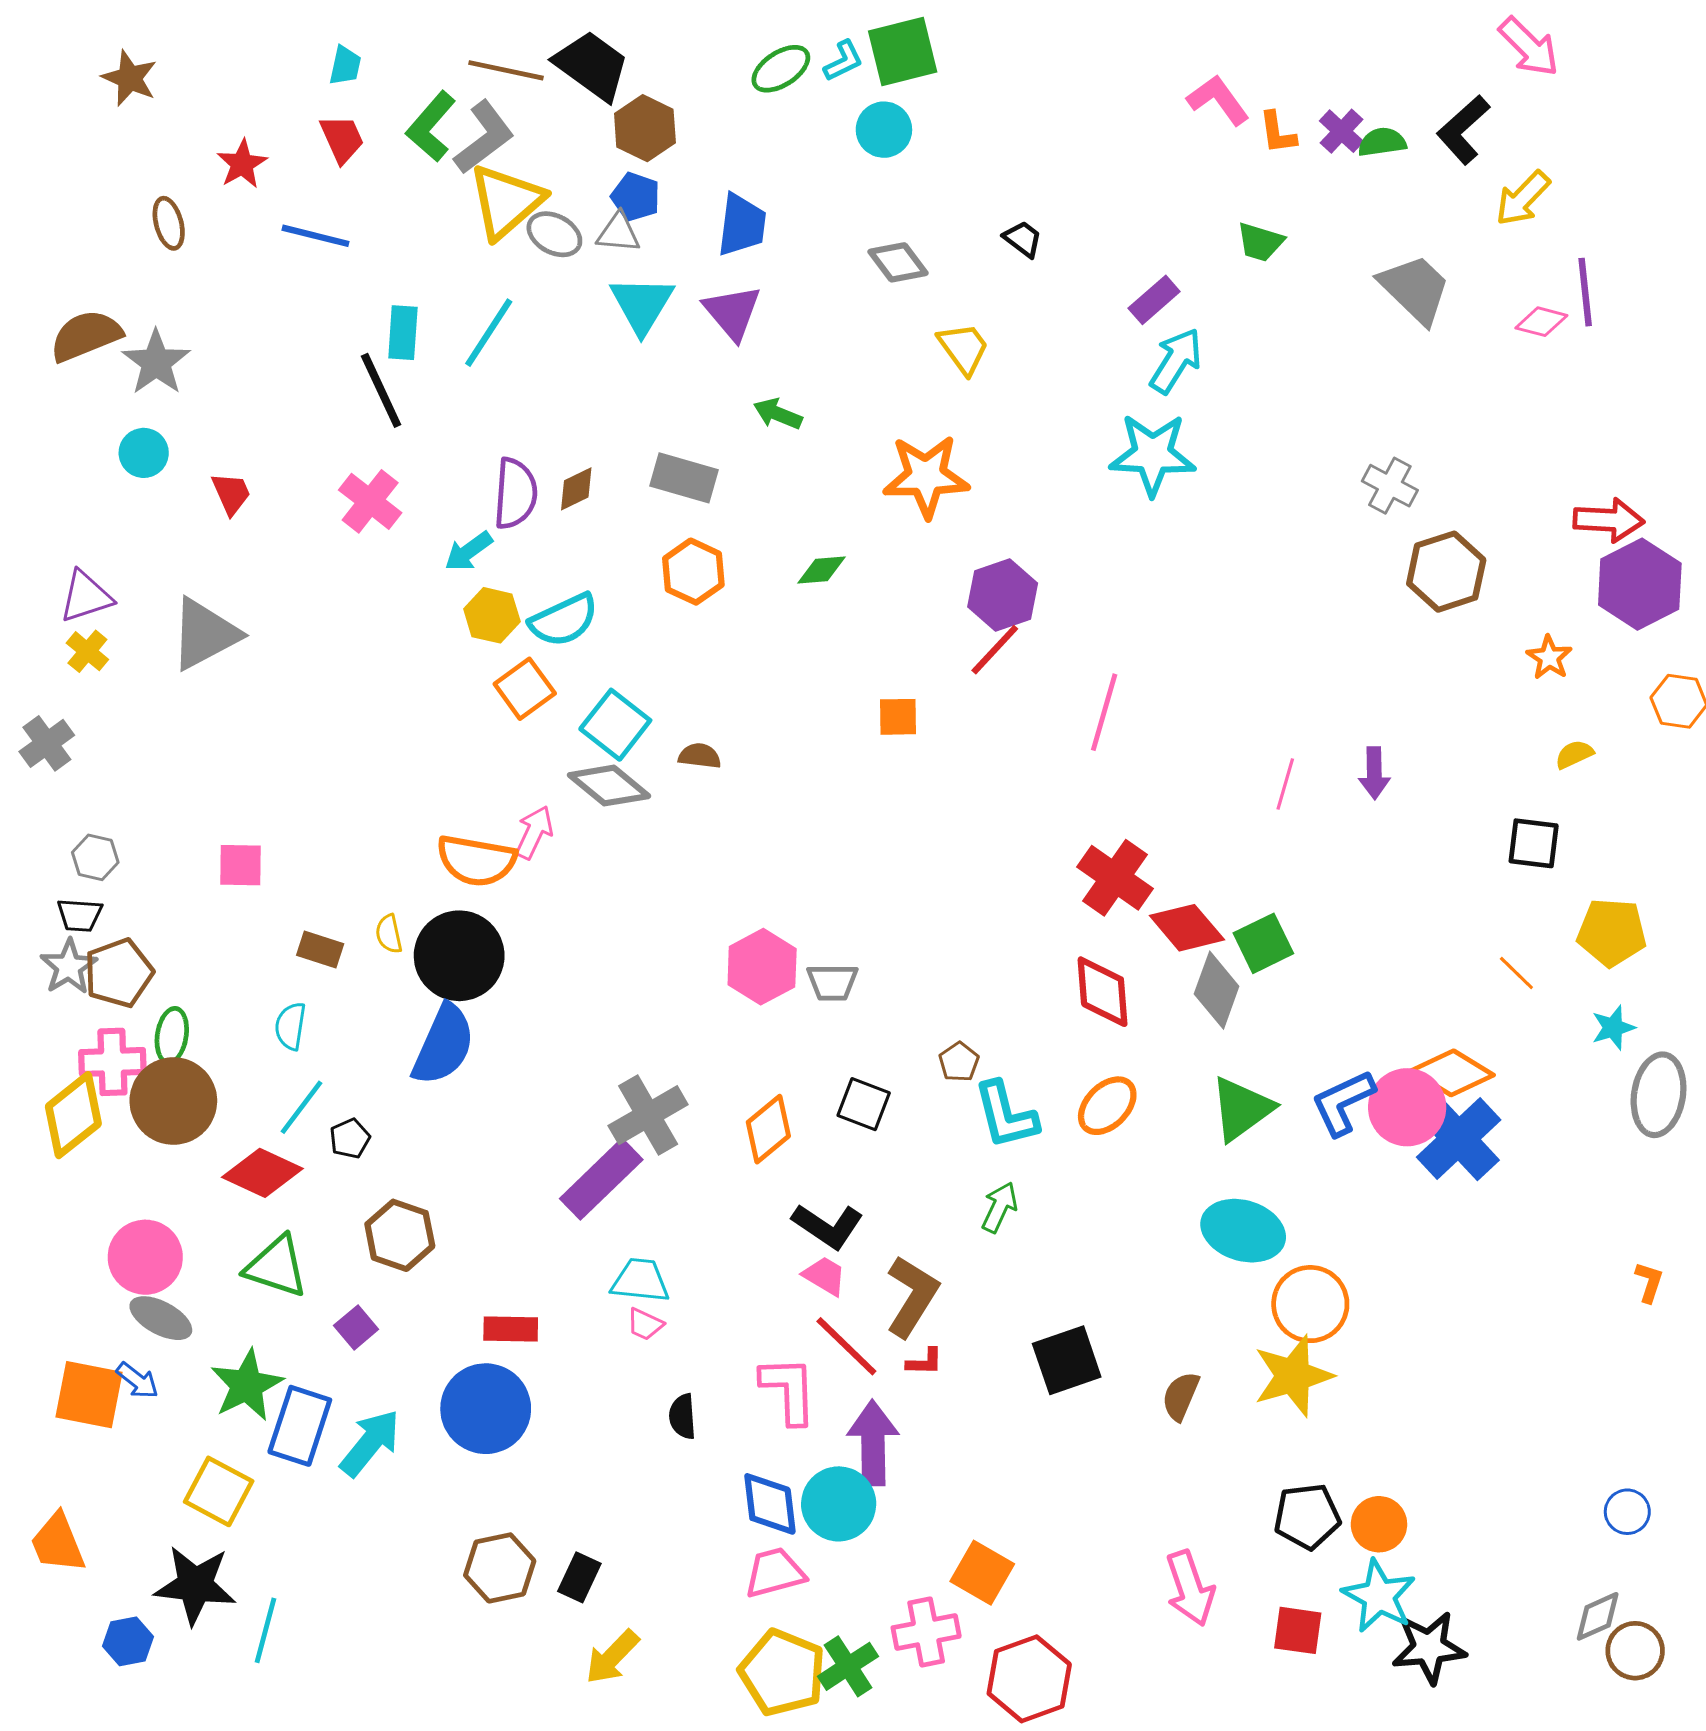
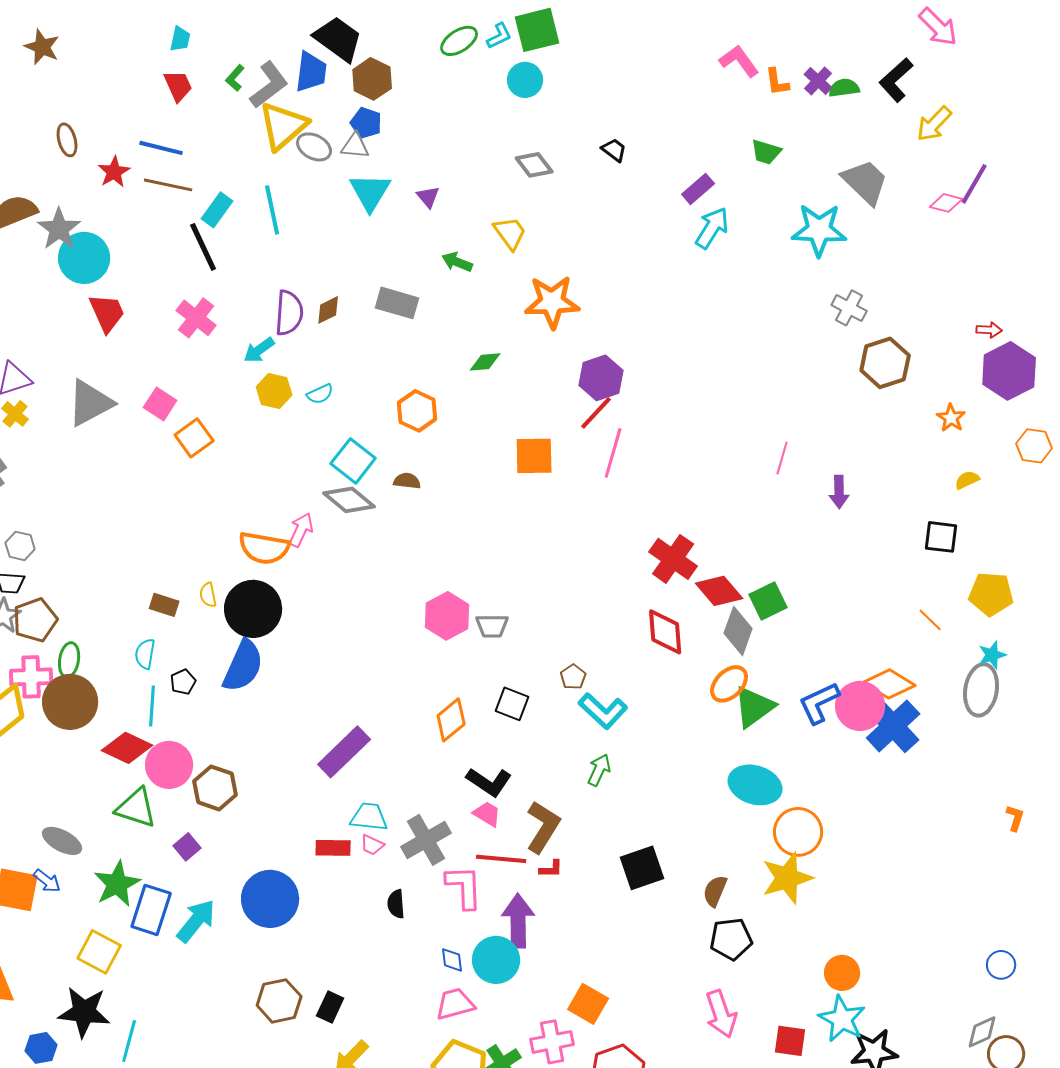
brown line: (506, 70) -> (168, 185), moved
green L-shape: (431, 127) -> (235, 78), size x0.6
red star: (242, 164) -> (114, 172), moved
blue trapezoid: (742, 225) -> (311, 72), moved
purple line: (1585, 292) -> (974, 184), turned 36
purple triangle: (732, 312) -> (428, 197), size x0.6
cyan rectangle: (403, 333) -> (217, 210), turned 32
cyan line: (489, 333) -> (272, 210), turned -45
yellow trapezoid: (964, 348) -> (510, 233), moved
cyan circle: (144, 453) -> (84, 258), moved, size x1.6
cyan star: (1153, 454) -> (819, 230), moved
red trapezoid: (231, 494) -> (107, 313), size x1.4
red arrow: (1609, 520) -> (989, 330), size x0.6
orange hexagon: (693, 572) -> (417, 411), moved
cyan semicircle: (564, 620) -> (320, 394), size x0.6
orange square: (525, 689) -> (194, 438), moved
pink line: (1104, 712) -> (613, 453), moved
orange square: (898, 717) -> (534, 456), size x1.5
pink line: (1285, 784) -> (782, 458), moved
pink square: (241, 865) -> (160, 404), moved, turned 32
gray ellipse: (1659, 1095) -> (981, 690), moved
orange ellipse: (1107, 1106) -> (729, 684), moved
cyan line: (301, 1107) -> (152, 706), turned -33
gray cross: (648, 1115) -> (426, 840), moved
cyan L-shape: (1006, 1115) -> (603, 711), turned -33
black pentagon: (350, 1138) -> (183, 682), moved
pink circle: (145, 1257) -> (169, 765), moved
red rectangle: (511, 1329) -> (333, 848), moved
red line: (846, 1346) -> (501, 859), turned -39
blue diamond: (770, 1504) -> (452, 960), size x0.6
black pentagon: (1307, 1516) -> (731, 939), moved

